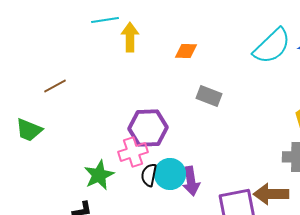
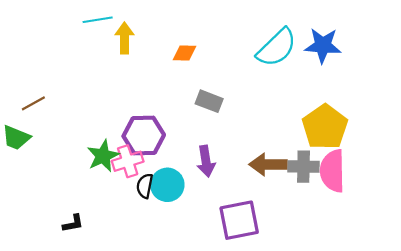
brown line: (55, 86) -> (33, 103), moved
green star: (99, 175) -> (103, 156), moved
purple arrow: (191, 181) -> (206, 161), moved
brown arrow: (271, 194) -> (268, 164), moved

